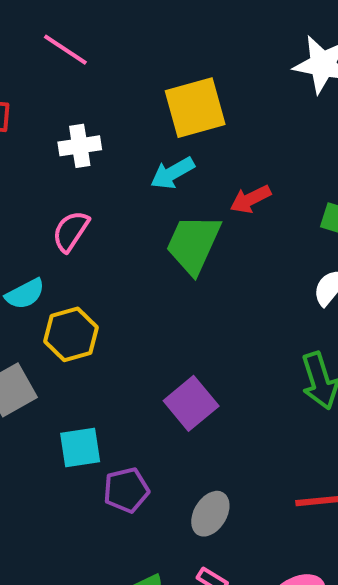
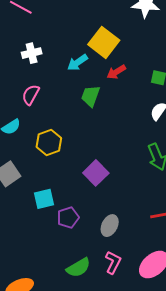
yellow square: (195, 108) -> (104, 42), moved, turned -32
green trapezoid: (193, 244) -> (90, 96), size x0.7
yellow hexagon: (71, 334) -> (49, 143), moved

